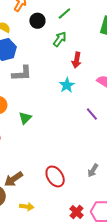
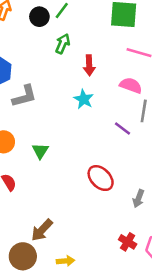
black circle: (37, 21) -> (39, 17), moved
red ellipse: (55, 176) -> (101, 178), moved
red cross: (76, 212) -> (128, 242), moved

